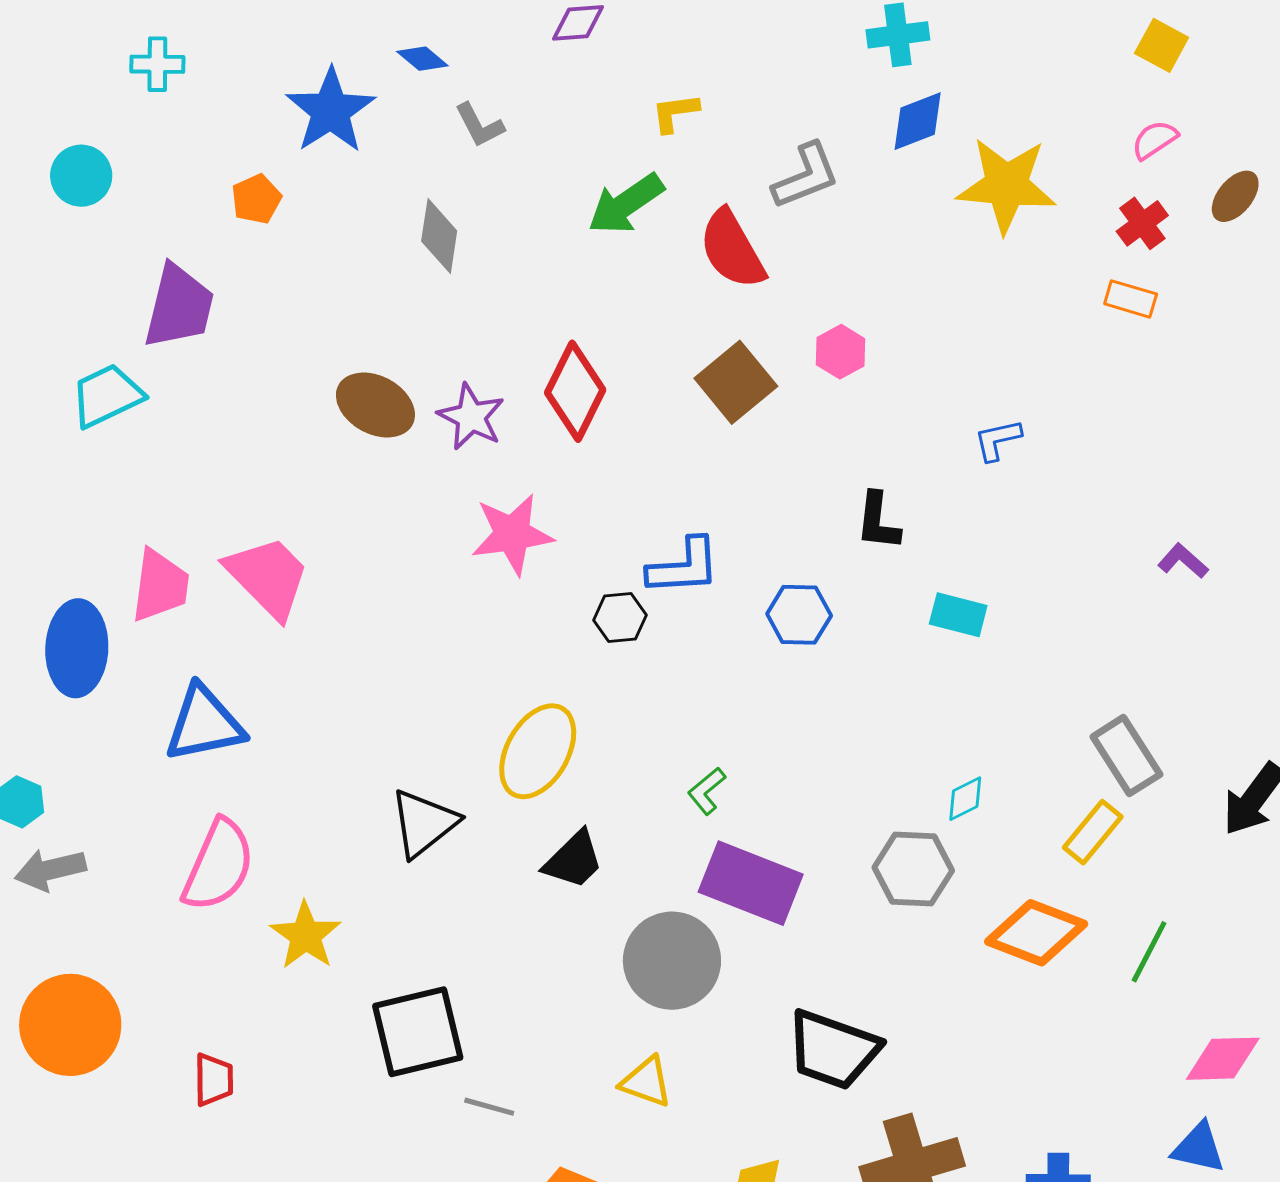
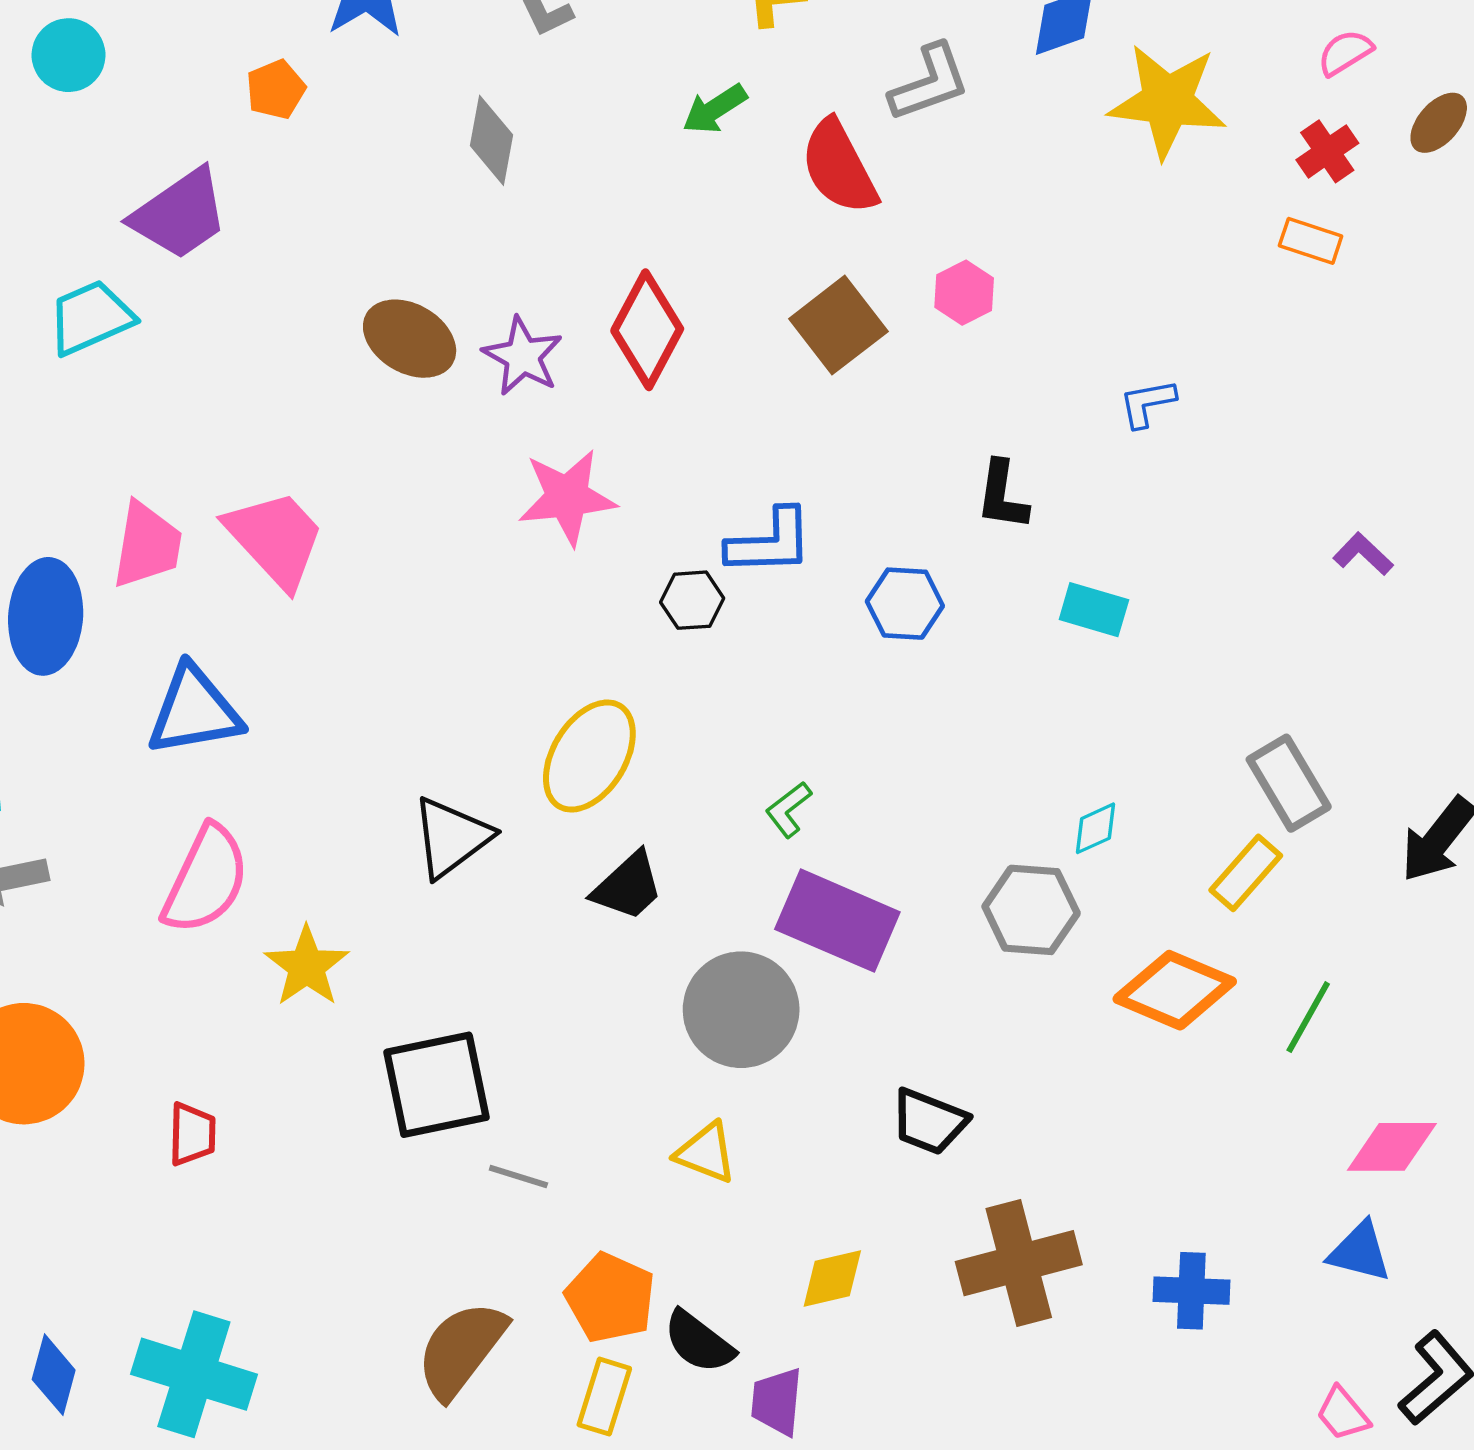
green arrow: (626, 204) -> (715, 109), size x0.7
purple trapezoid: (179, 306) -> (180, 214), turned 40
black trapezoid: (833, 1050) -> (929, 1122), size x0.7

